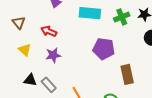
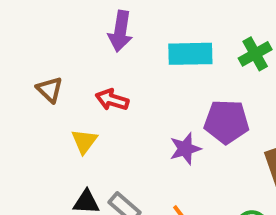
yellow triangle: (25, 50) -> (84, 141), moved, turned 32
purple star: (53, 55) -> (185, 149), moved

